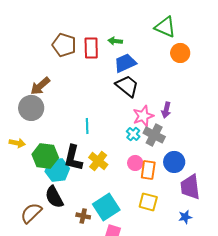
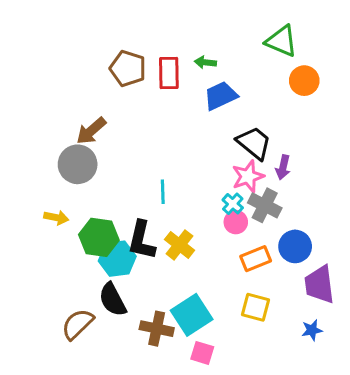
black trapezoid: (127, 86) -> (254, 143), moved
pink circle: (135, 163) -> (236, 222), moved
orange rectangle: (148, 170) -> (256, 259), turned 60
brown cross: (83, 216) -> (157, 329), size x1.5

